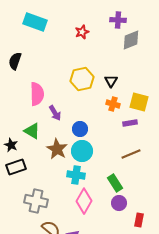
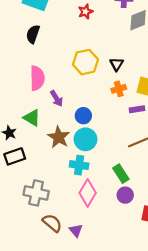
black semicircle: (15, 61) -> (33, 34), moved
orange cross: (113, 104) -> (119, 89), turned -32

